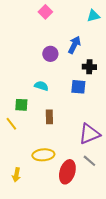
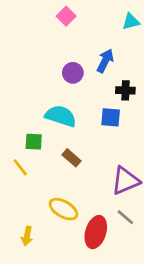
cyan semicircle: (41, 86) -> (61, 116), size x1.6
brown rectangle: (49, 117) -> (72, 158), turned -48
yellow ellipse: (43, 155) -> (63, 209), turned 35

